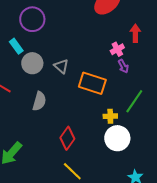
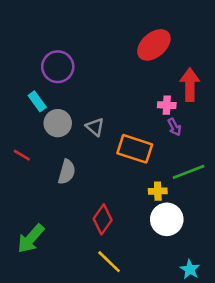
red arrow: (135, 33) -> (190, 85), size x1.4
pink cross: (117, 49) -> (167, 105), turned 32
green line: (134, 101) -> (189, 172), turned 35

